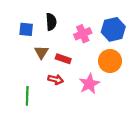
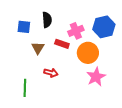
red rectangle: (63, 59) -> (62, 44), moved
orange circle: (110, 61) -> (88, 53), moved
pink star: (89, 84) -> (96, 77), moved

